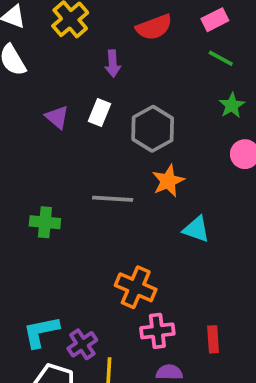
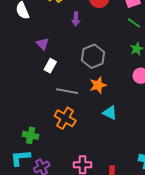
white rectangle: (99, 112) -> (50, 66), moved
green cross: (45, 222) -> (31, 135), moved
orange cross: (136, 287) -> (65, 118), moved

